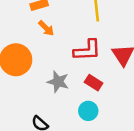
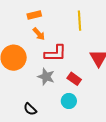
red L-shape: (87, 50) -> (55, 53), moved

